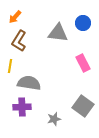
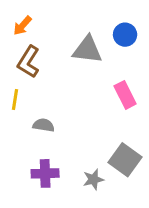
gray semicircle: (29, 83) -> (44, 125), size x0.6
purple cross: (22, 107) -> (45, 173), moved
gray star: (54, 119) -> (93, 179), moved

